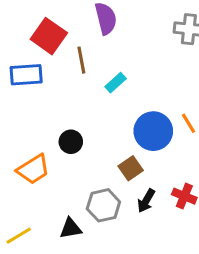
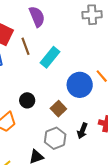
cyan rectangle: (116, 83) -> (50, 57), size x1.5
brown square: (131, 168) -> (58, 109), moved

